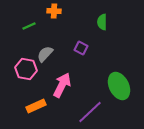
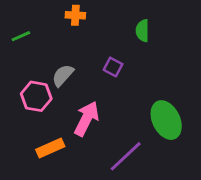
green line: (29, 26) -> (21, 36), moved

